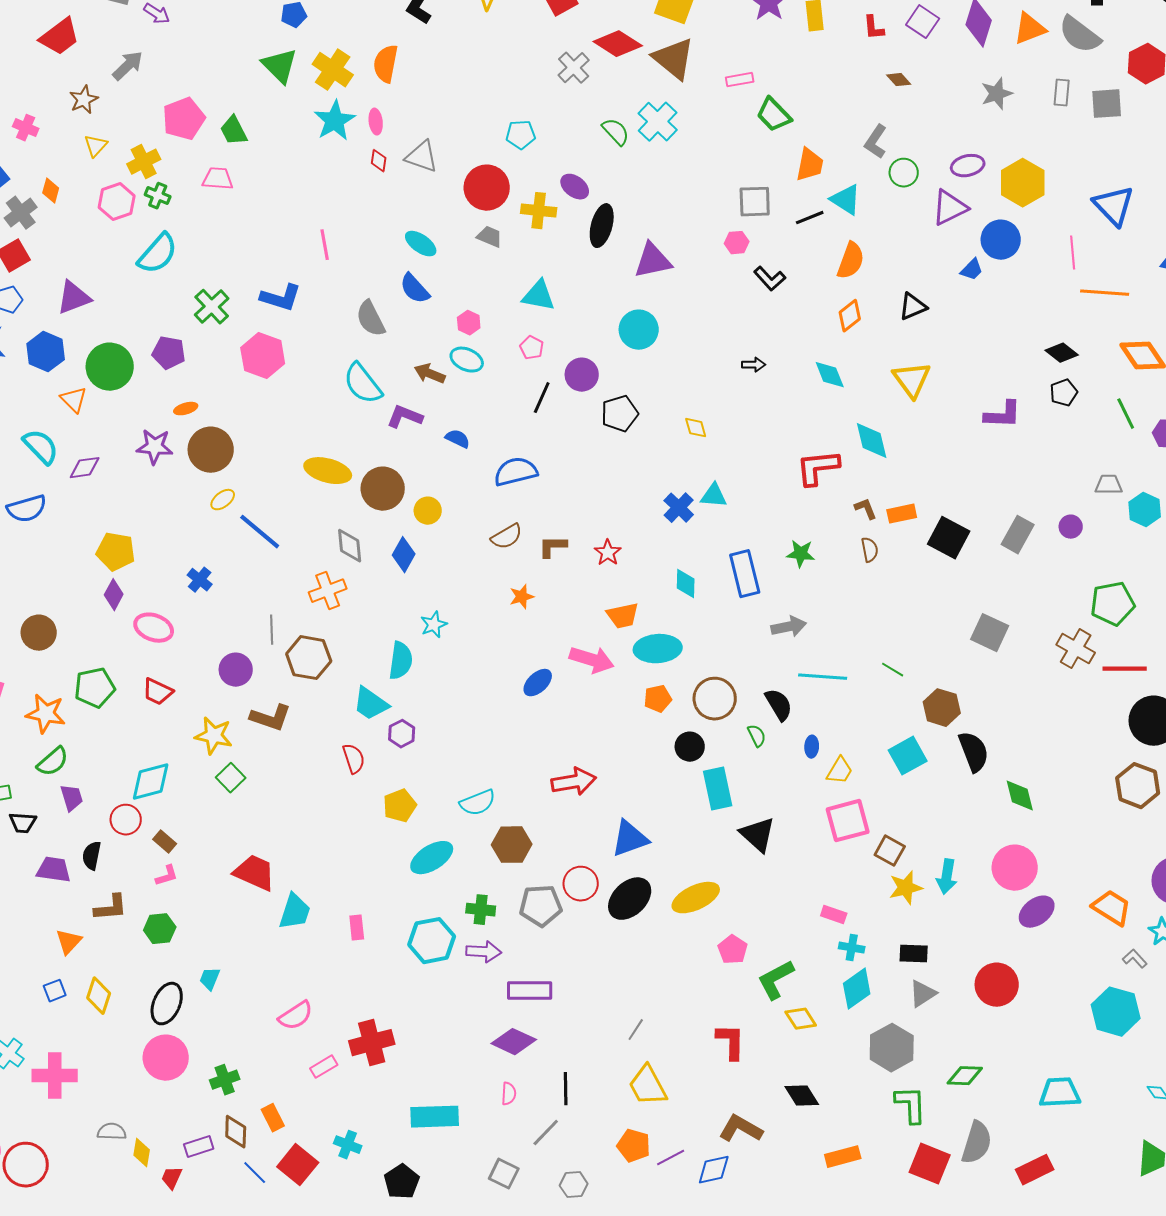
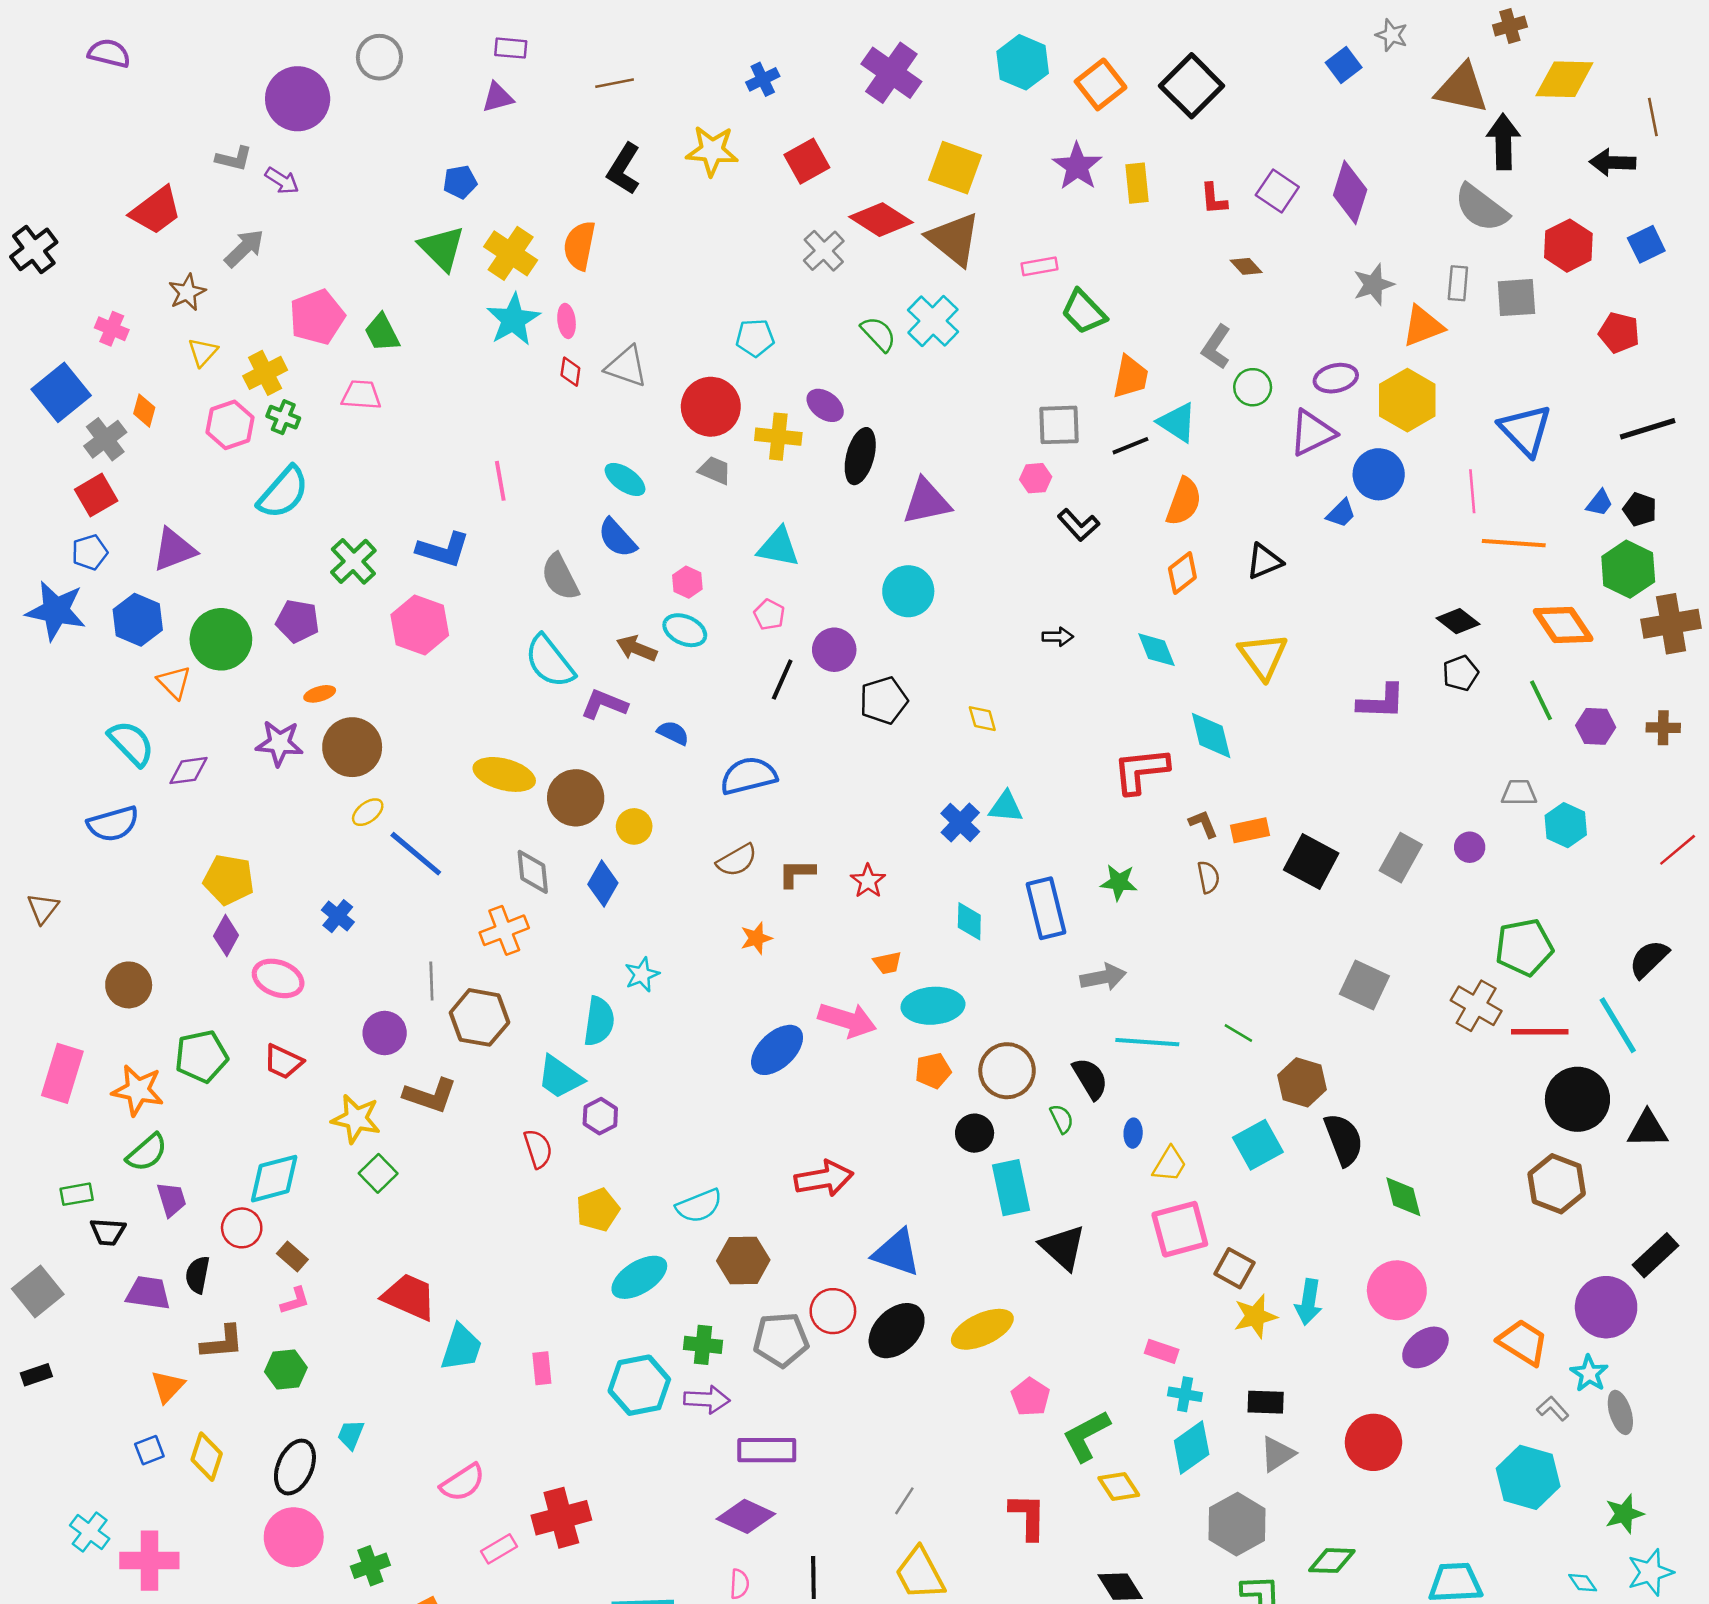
orange triangle: (1030, 29) -> (1423, 326), moved
orange trapezoid: (623, 616) -> (887, 963), size x0.7
blue ellipse: (538, 683) -> (777, 1050), size x1.4
blue triangle: (630, 839) -> (897, 1253), turned 39

